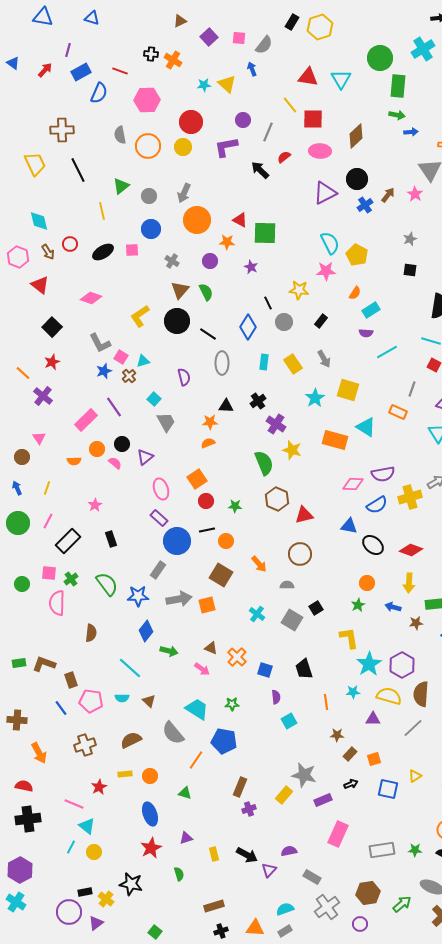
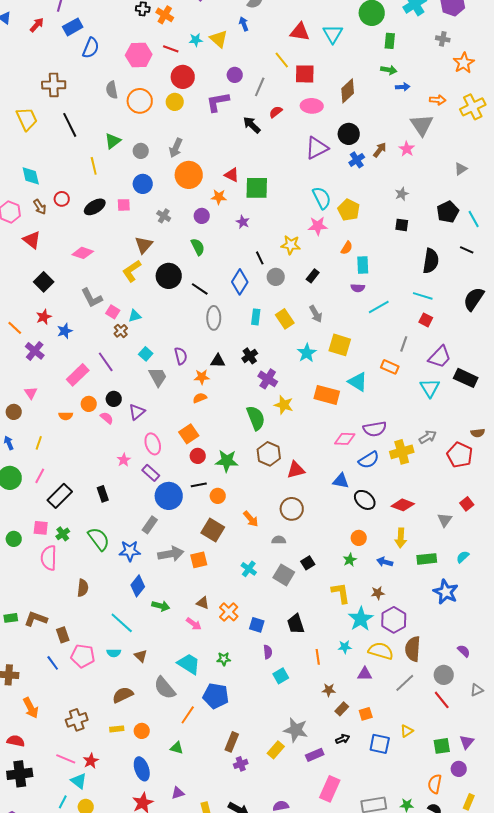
red line: (120, 71) -> (171, 49), moved
green rectangle: (398, 86) -> (390, 41), size x0.7
brown triangle: (180, 290) -> (144, 245), moved
cyan rectangle: (371, 310) -> (363, 265), turned -60
blue star: (104, 371) -> (65, 331), moved
purple semicircle: (184, 377) -> (181, 356), moved
pink star: (95, 505) -> (124, 460), moved
green star: (235, 506) -> (227, 461), size x1.6
brown star: (416, 623) -> (378, 593), moved
brown cross: (85, 745) -> (77, 720), moved
red star: (99, 787) -> (91, 761), moved

